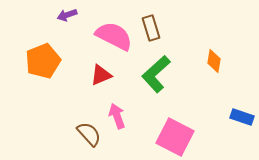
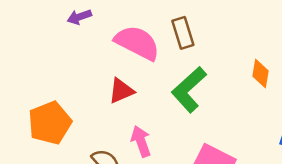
orange pentagon: (43, 61) -> (50, 123), moved

